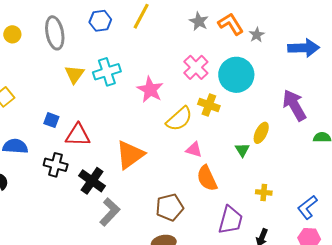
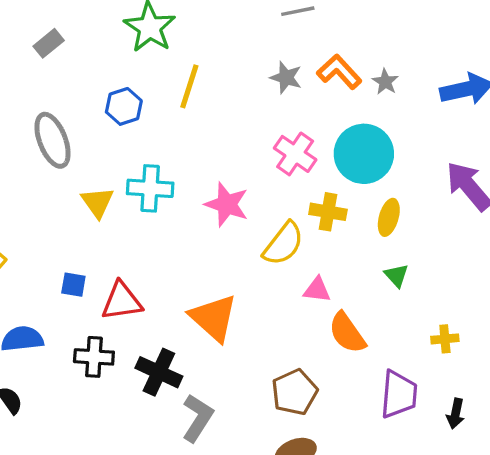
cyan cross: (107, 72) -> (150, 188), turned 32
yellow ellipse: (261, 133) -> (389, 217), moved
orange triangle: (130, 155) -> (213, 318), turned -32

